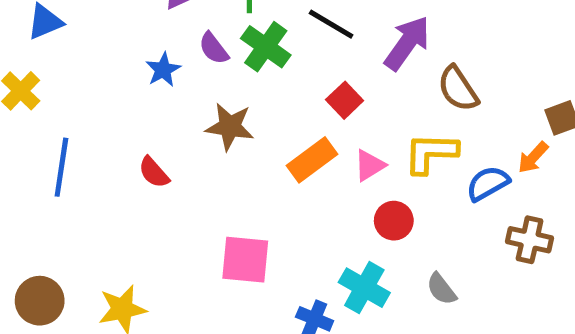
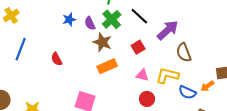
purple semicircle: (214, 48) -> (90, 23), moved
brown star: (230, 127) -> (102, 42), moved
orange rectangle: (312, 160) -> (107, 66), moved
pink triangle: (370, 165) -> (142, 75), turned 32
blue semicircle: (488, 183) -> (187, 92), turned -138

